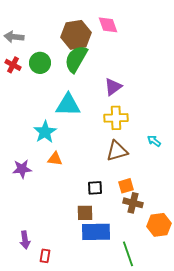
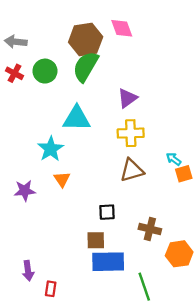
orange triangle: (55, 159) -> (62, 179), turned 49
orange square: (126, 186) -> (184, 174), moved

